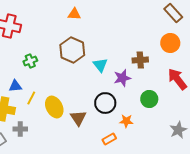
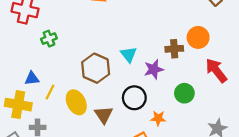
orange circle: (170, 43) -> (198, 37), moved
brown hexagon: (72, 50) -> (96, 68), moved
green cross: (30, 61) -> (49, 39), moved

